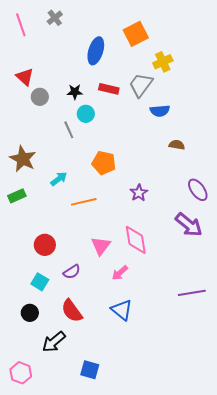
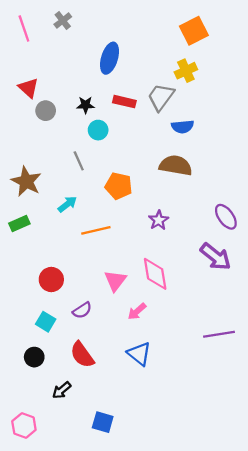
orange square: (136, 34) -> (194, 31), moved
gray line: (69, 130) -> (79, 161), moved
brown semicircle: (177, 145) -> (176, 165), moved, size x1.8
black arrow: (54, 342) -> (62, 390), size x0.7

